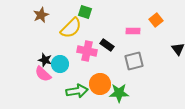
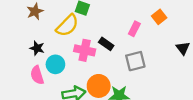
pink rectangle: (133, 31) -> (134, 29), turned -64
black star: (45, 60) -> (37, 48), moved
pink semicircle: (43, 74) -> (37, 75), turned 30

